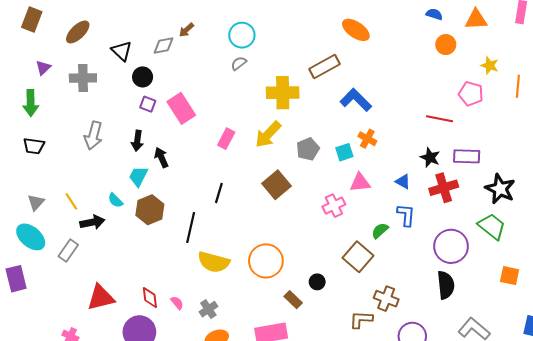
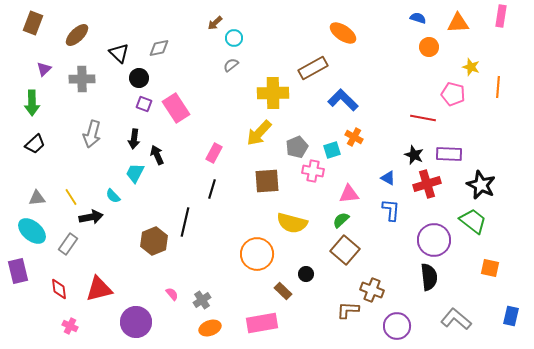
brown arrow: (186, 30) -> (215, 23), moved
cyan circle: (242, 35) -> (234, 38), size x0.7
pink rectangle: (226, 139) -> (214, 153), moved
black trapezoid: (34, 146) -> (35, 144), turned -50
pink triangle: (360, 183) -> (349, 194), moved
brown square: (276, 185) -> (267, 181), turned 36
gray triangle: (36, 202) -> (37, 198), turned 42
pink cross: (334, 206) -> (313, 171), moved, turned 35
brown hexagon: (150, 210) -> (154, 241), moved
green semicircle: (380, 231) -> (341, 220), moved
yellow semicircle: (214, 262) -> (292, 223), moved
red diamond: (150, 298) -> (59, 289), moved

